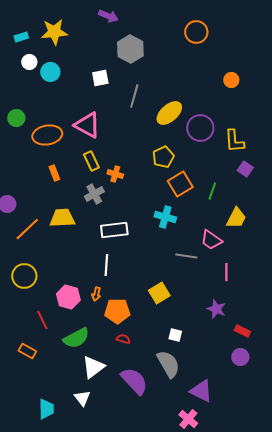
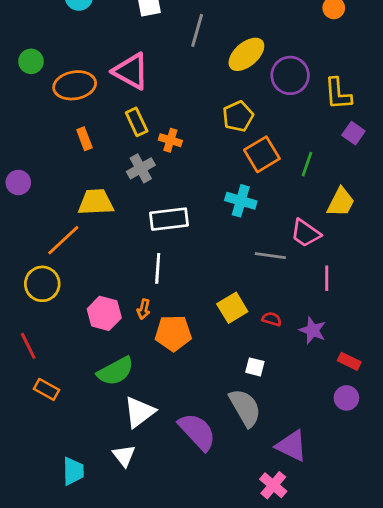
orange line: (27, 229) -> (63, 240), moved
red line: (42, 320) -> (28, 346), moved
red semicircle: (123, 339) -> (272, 319), moved

